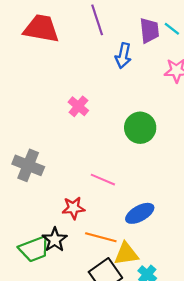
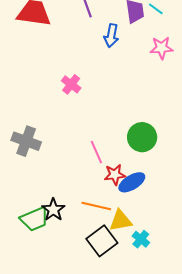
green circle: (140, 128) -> (142, 137), moved
pink line: (103, 180) -> (96, 152), turned 45
red star: (73, 208) -> (115, 175), moved

